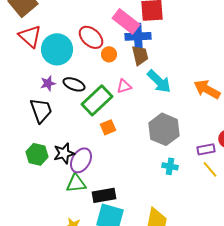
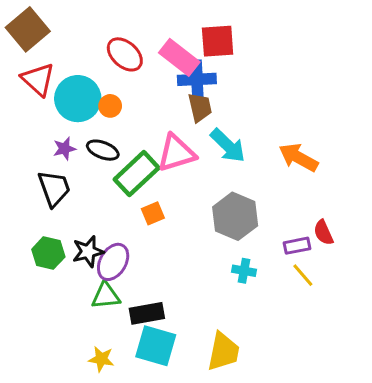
red ellipse: (91, 37) -> (125, 54), moved
orange circle: (109, 54) -> (110, 106), moved
pink triangle: (124, 86) -> (176, 153), size x1.8

